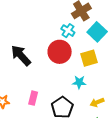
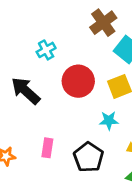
cyan cross: (68, 31) -> (46, 50), moved, turned 32

